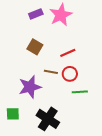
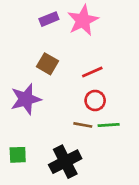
brown line: (51, 72) -> (83, 125), moved
purple star: (30, 87) -> (26, 99), moved
black cross: (48, 119) -> (65, 162), turned 30

